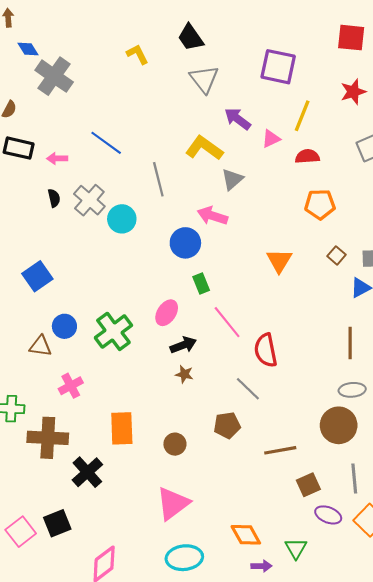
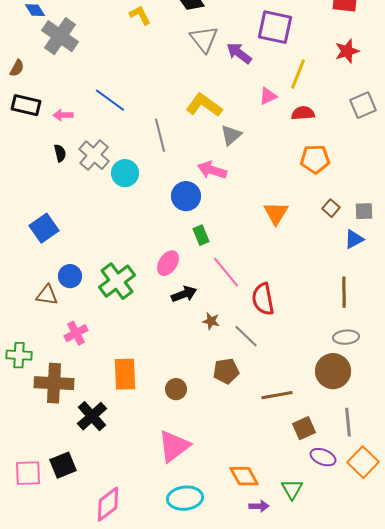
purple arrow: (238, 119) -> (239, 53), moved
brown star: (184, 374) -> (211, 321), moved
pink square: (21, 532) -> (28, 473), turned 36

